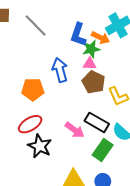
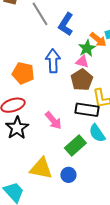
blue L-shape: (78, 35) -> (66, 24), moved
green star: (91, 49) -> (87, 48), turned -30
black rectangle: (97, 122) -> (87, 110), moved, turned -35

